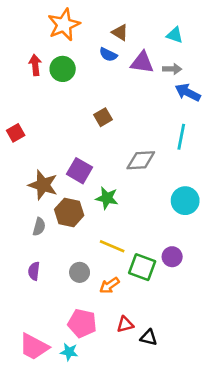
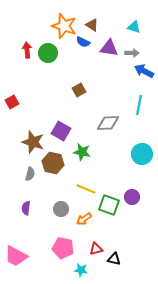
orange star: (64, 25) -> (64, 26), moved, turned -30
pink trapezoid: (34, 347) -> (16, 256), moved
cyan star: (69, 352) -> (81, 270), moved

